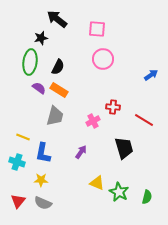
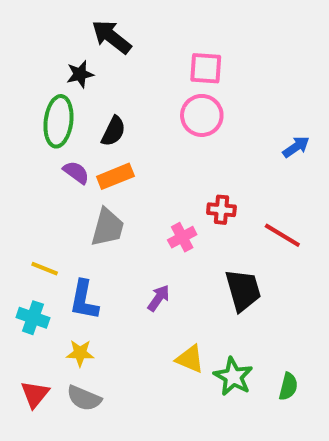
pink square: (97, 29) -> (206, 68), moved
orange rectangle: (59, 90) -> (115, 176), turned -54

